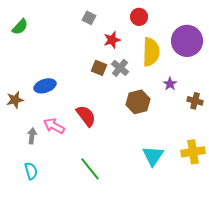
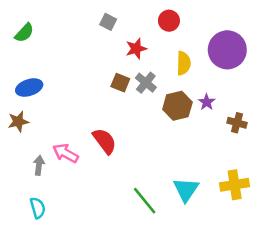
yellow semicircle: (151, 52) -> (184, 63), size x0.7
blue ellipse: (45, 86) -> (29, 88), moved
brown hexagon: (138, 102) -> (177, 106), moved
green line: (90, 169) -> (145, 201), moved

